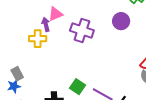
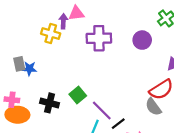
purple cross: (82, 31) -> (99, 38), turned -35
blue star: (14, 86) -> (29, 69), moved

